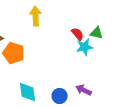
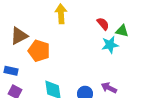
red semicircle: (78, 34) -> (103, 24), moved

